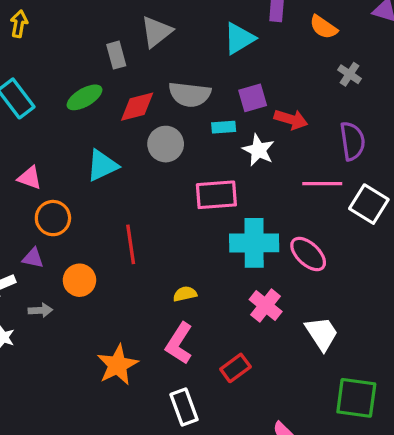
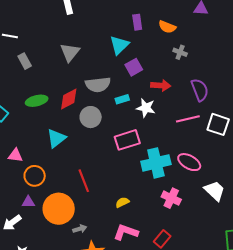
gray rectangle: (116, 55) -> (25, 61), moved
gray cross: (350, 74) -> (180, 52), moved
green ellipse: (85, 97) -> (37, 101), turned 30
purple square: (253, 98) -> (134, 67), moved
orange circle: (79, 280) -> (59, 209), size x1.6
gray arrow: (40, 310) -> (80, 229), moved
white trapezoid: (322, 333) -> (215, 191), moved
pink L-shape: (179, 343) -> (126, 232), turned 90

